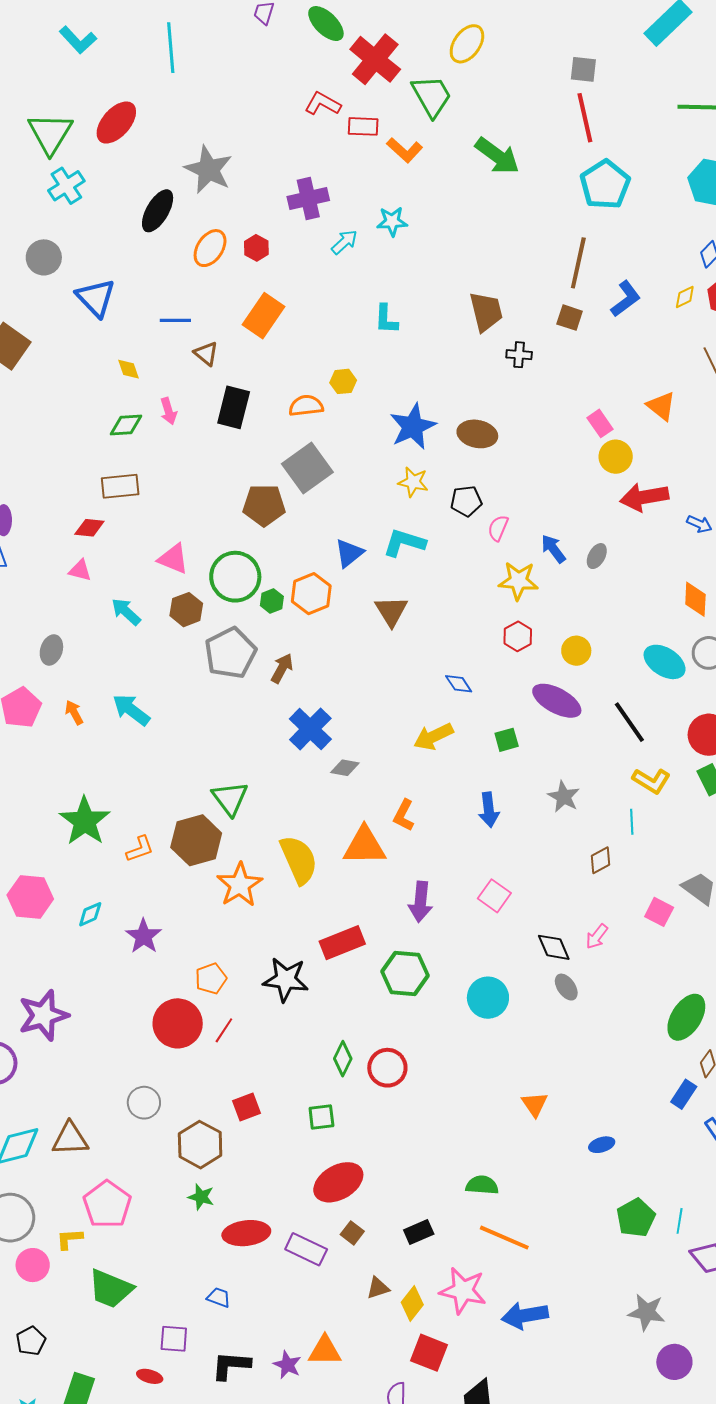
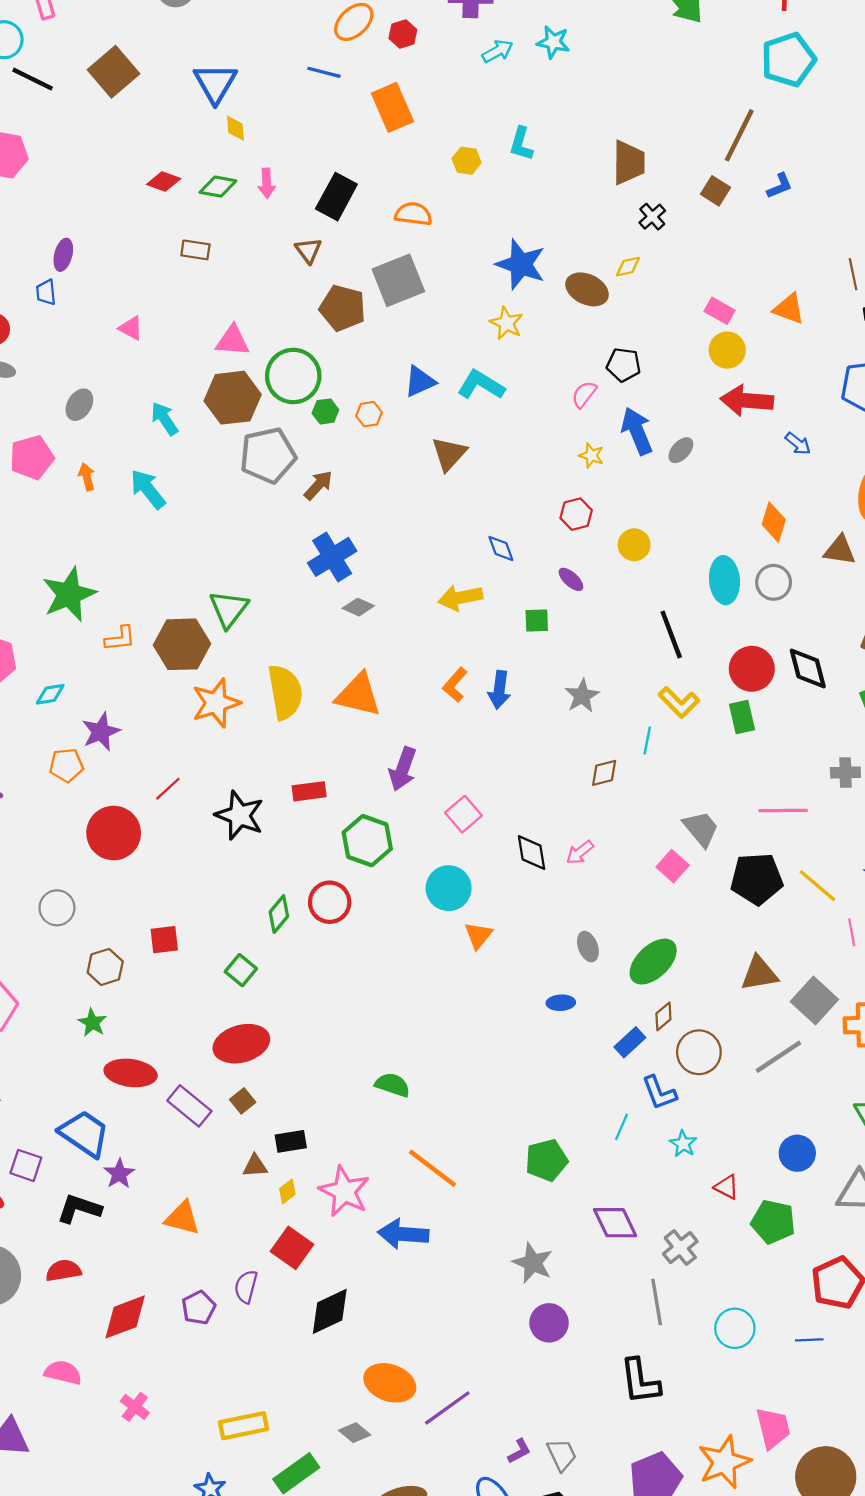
yellow diamond: (685, 297) -> (628, 267), moved
blue triangle: (96, 298) -> (215, 83), moved
blue L-shape: (626, 299) -> (780, 186), size x0.7
orange rectangle: (264, 316) -> (392, 107), turned -72
blue line: (175, 320) -> (324, 72), moved
brown triangle: (206, 354) -> (308, 250), moved
black cross: (519, 355) -> (652, 217), turned 30
yellow hexagon: (343, 381) -> (467, 161), moved
orange triangle: (661, 406) -> (789, 309), turned -32
pink rectangle: (600, 423) -> (720, 311), turned -40
blue star: (413, 427) -> (521, 264), turned 30
brown rectangle: (120, 486) -> (195, 250), size x0.7
black pentagon: (466, 501) -> (624, 365), moved
red diamond: (89, 528) -> (164, 182), moved
blue arrow: (553, 549) -> (637, 431), size x1.4
pink triangle: (173, 559) -> (232, 341), turned -32
yellow star: (518, 581) -> (591, 456), size x0.6
orange hexagon: (311, 594) -> (369, 414), size x0.6
brown hexagon: (186, 610) -> (233, 398), size x1.5
cyan arrow: (126, 612) -> (164, 419), moved
cyan ellipse: (665, 662) -> (724, 580), turned 39
purple ellipse: (557, 701) -> (571, 579), moved, size x0.5
orange L-shape: (404, 815) -> (455, 685), moved
pink square: (494, 896) -> (463, 814), moved
pink square: (659, 912) -> (673, 866), moved
red rectangle: (342, 943) -> (309, 791), size x0.7
orange pentagon: (211, 979) -> (66, 765), moved
gray ellipse: (566, 987) -> (588, 947), moved
red line: (224, 1030) -> (168, 789), moved
red circle: (387, 1068) -> (330, 902), moved
orange triangle: (535, 1104) -> (478, 935), moved
green square: (321, 1117) -> (241, 970), turned 32
brown hexagon: (200, 1145) -> (105, 967), size x0.7
blue ellipse: (602, 1145) -> (561, 1003), moved
cyan line: (680, 1221) -> (621, 1127), moved
black rectangle: (419, 1232) -> (291, 1141), moved
orange line: (504, 1238) -> (433, 1168), moved
blue trapezoid: (219, 1297) -> (84, 1134), size x2.0
yellow diamond: (412, 1304) -> (287, 1191), size x0.7
purple star: (287, 1365) -> (119, 1174), moved

